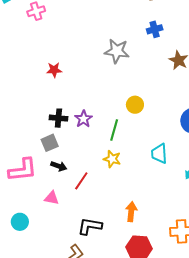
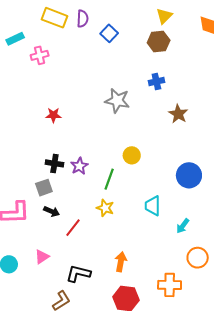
pink triangle: (52, 198) -> (42, 257), moved, turned -49

